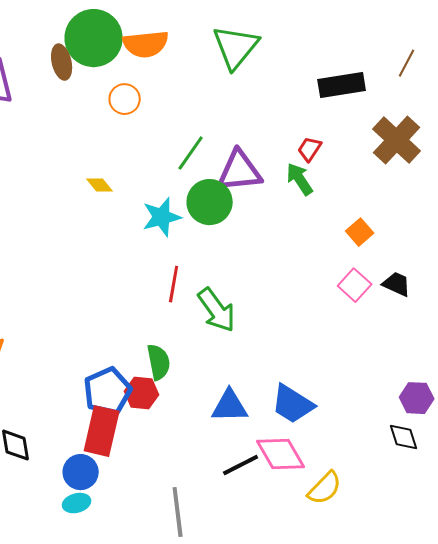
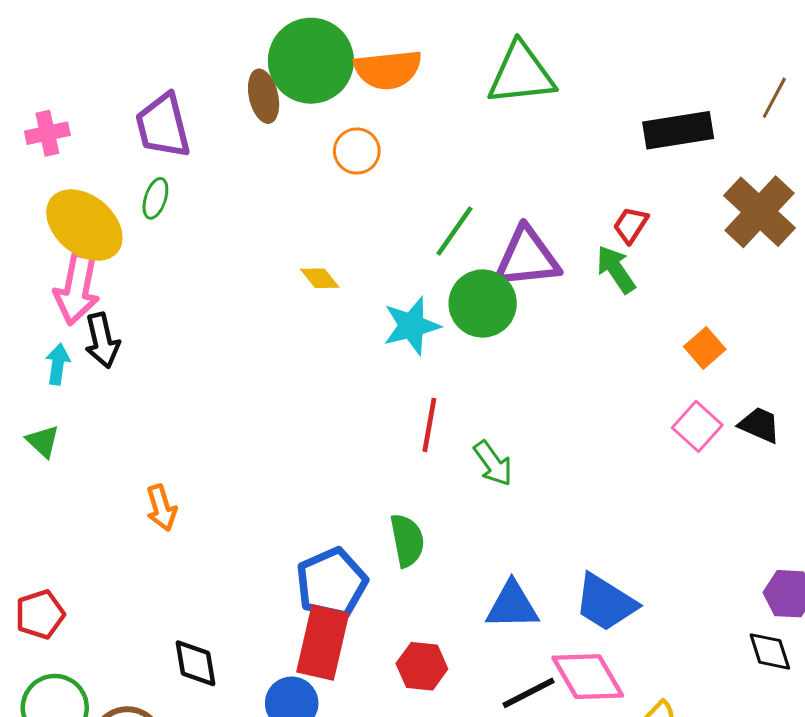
green triangle: (236, 47) -> (521, 74), turned 45
green arrow: (217, 310) -> (493, 463), size x0.7
red hexagon: (142, 393) -> (422, 666), moved

